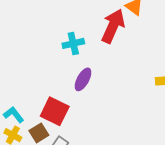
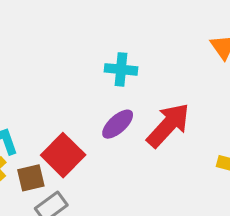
red arrow: (113, 26) -> (168, 125), moved

